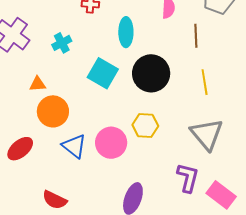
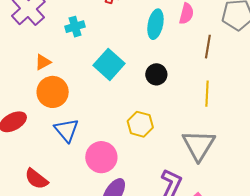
cyan ellipse: (126, 32) -> (155, 24), moved
black circle: (151, 73) -> (156, 74), size x0.6
orange triangle: (38, 84) -> (43, 62), turned -36
pink circle: (111, 143) -> (101, 157), moved

